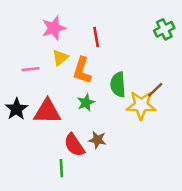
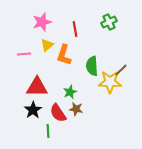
green cross: (164, 29) -> (109, 22), moved
green star: (86, 103) -> (70, 92), moved
black star: (16, 109) -> (33, 110), moved

